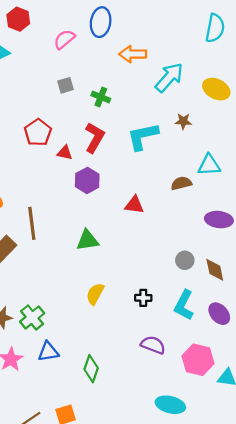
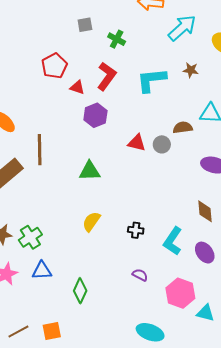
gray circle: (185, 260) -> (162, 144), moved
purple semicircle: (153, 345) -> (140, 275), size x0.7

